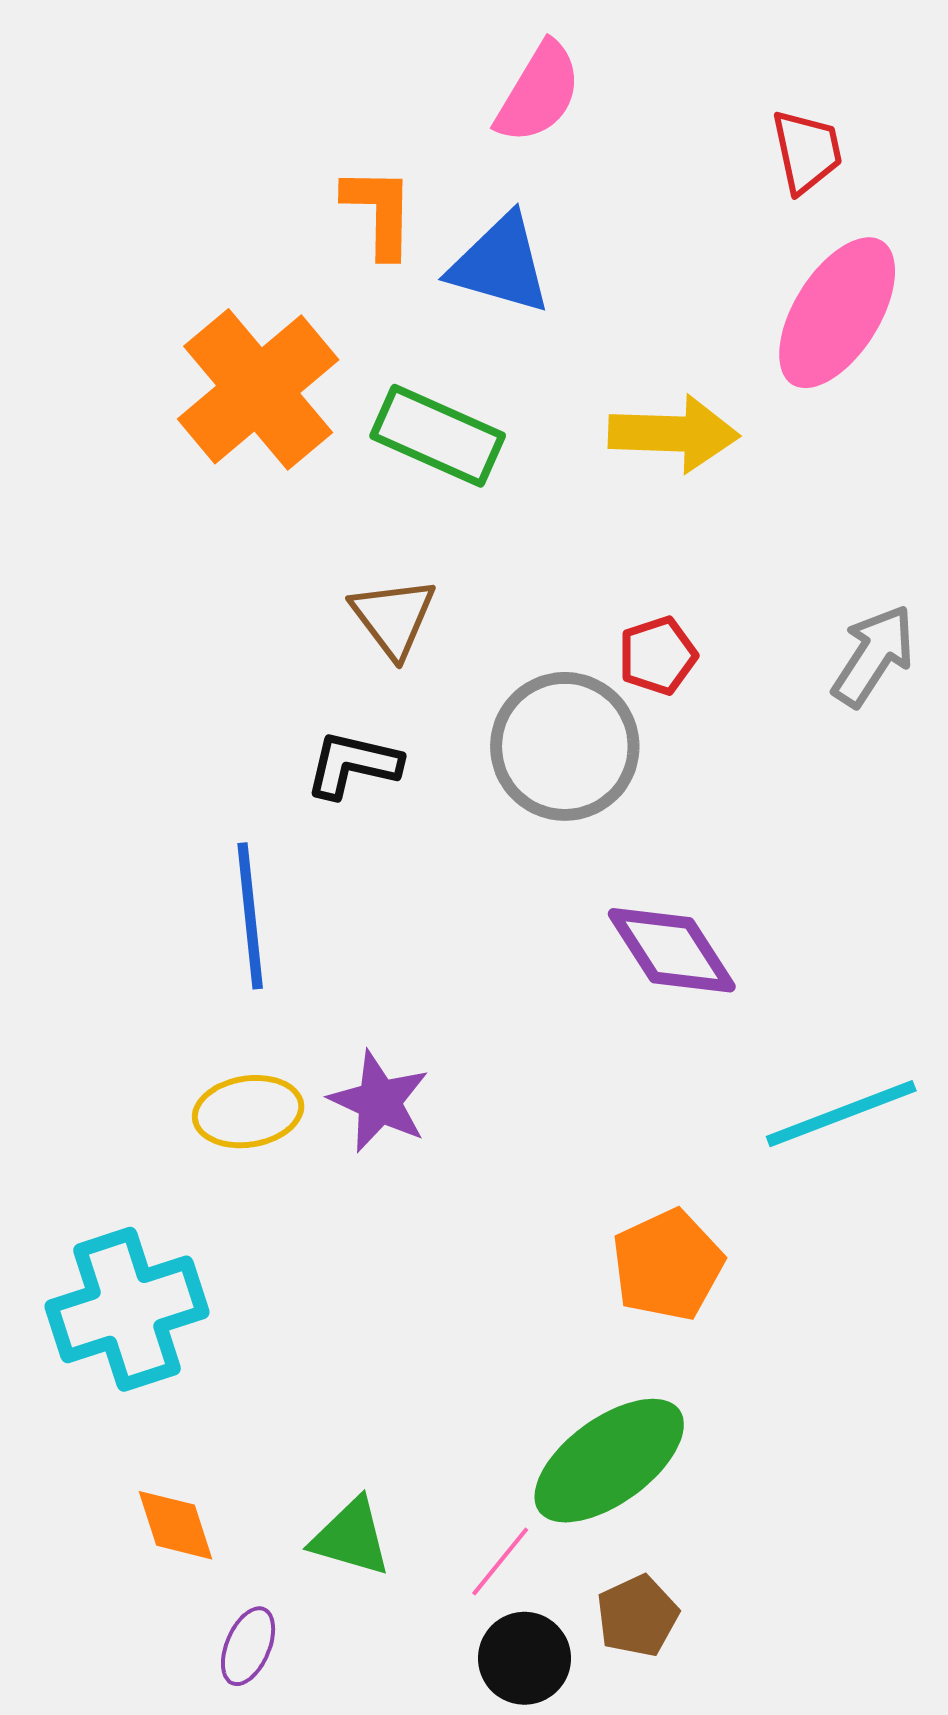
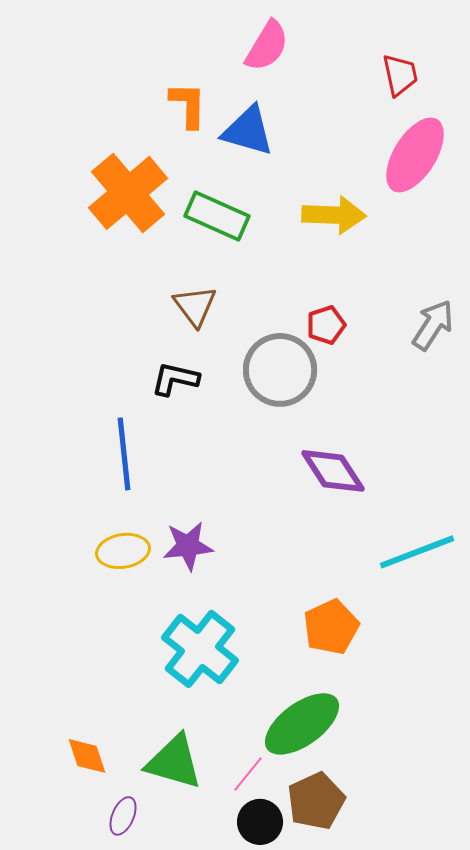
purple star: (379, 1102) -> (188, 546), turned -30
cyan cross: (127, 1309) -> (200, 649), moved, turned -34
green triangle: (351, 1537) -> (174, 762), size x1.4
brown pentagon: (637, 1616) -> (316, 801), size x1.4

